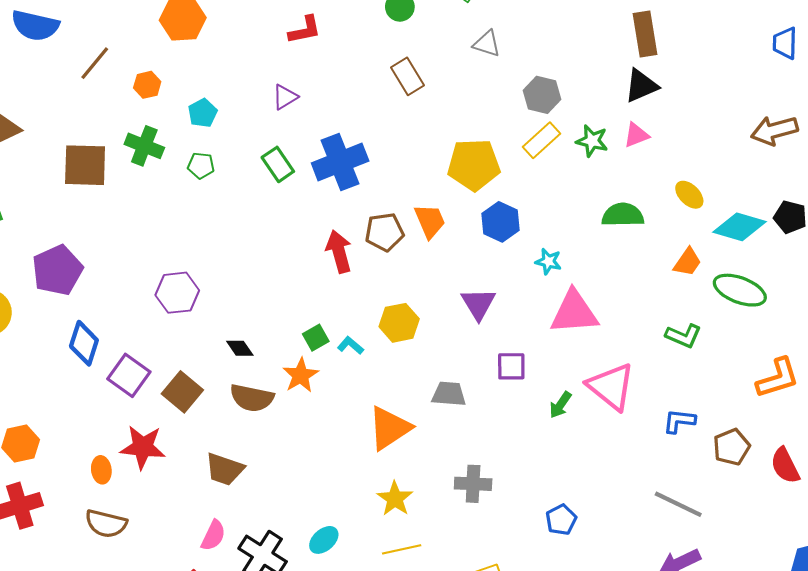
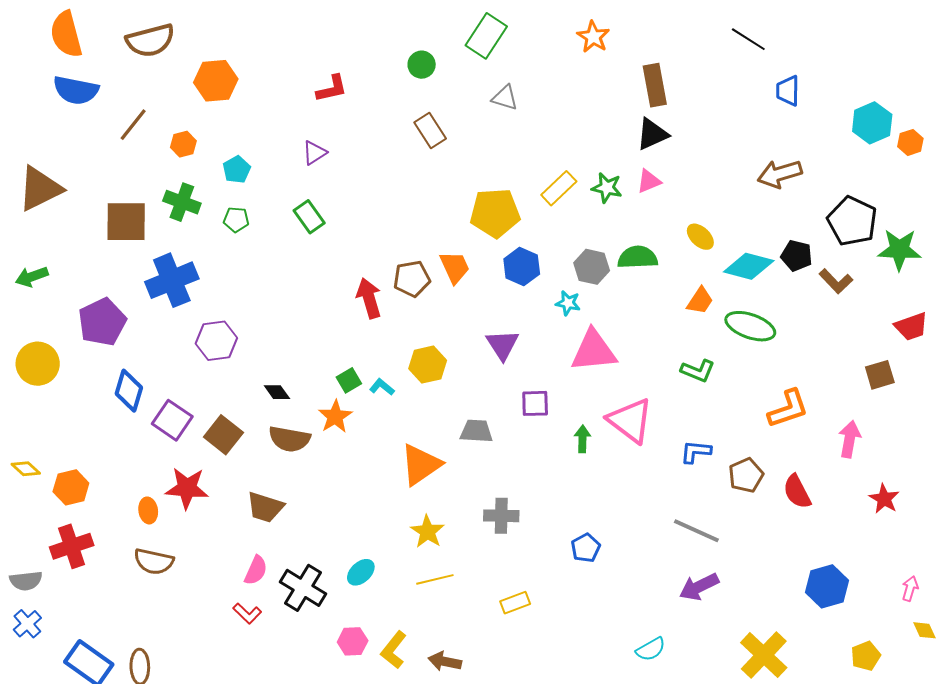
gray hexagon: (542, 95) -> (592, 267), moved
blue cross: (340, 162) -> (172, 280), moved
green arrow: (560, 405) -> (582, 439), turned 148

